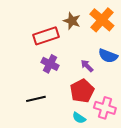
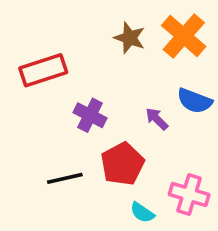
red rectangle: (46, 36) -> (43, 70), moved
red pentagon: (82, 91) -> (122, 164), moved

